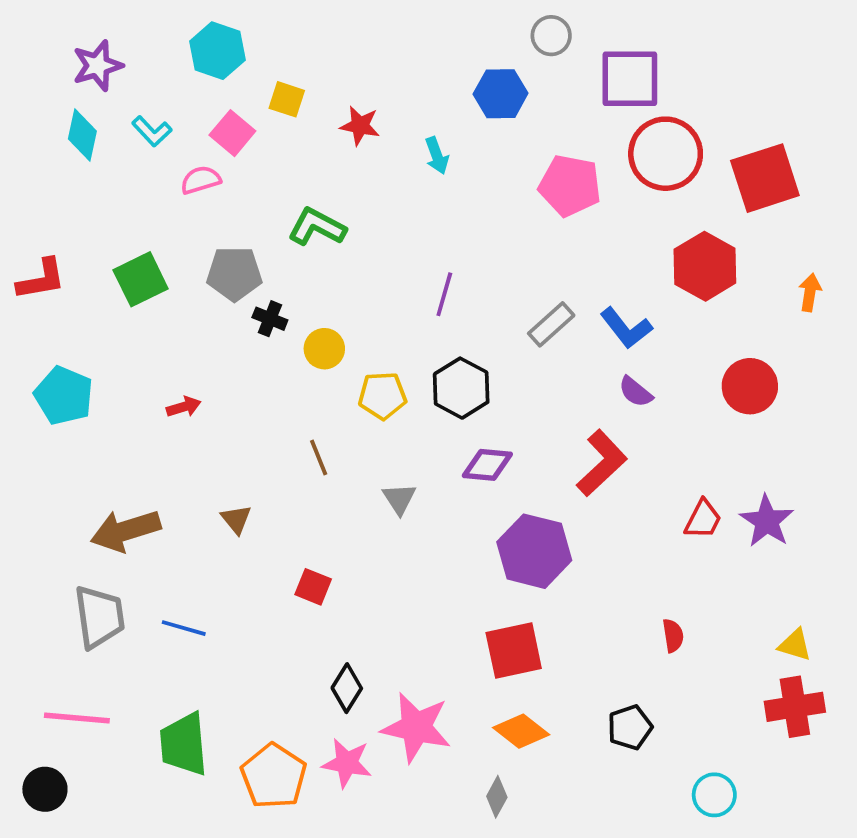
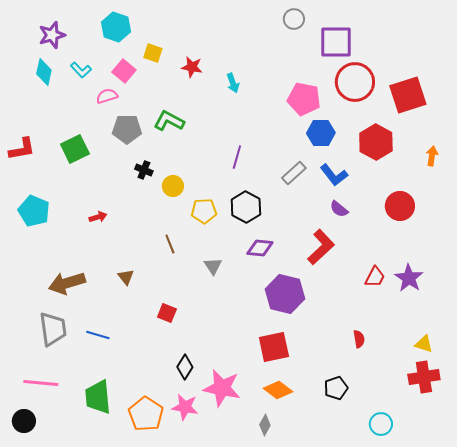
blue hexagon: (501, 94) -> (321, 133), moved
gray pentagon: (234, 274) -> (127, 129), moved

